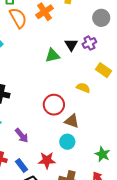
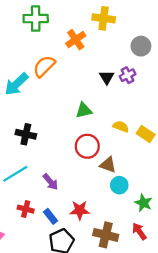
orange semicircle: (18, 18) -> (44, 66), moved, turned -105
green triangle: (52, 55) -> (84, 110), moved
yellow rectangle: (104, 70) -> (146, 134), moved
cyan circle: (67, 142) -> (119, 185), moved

